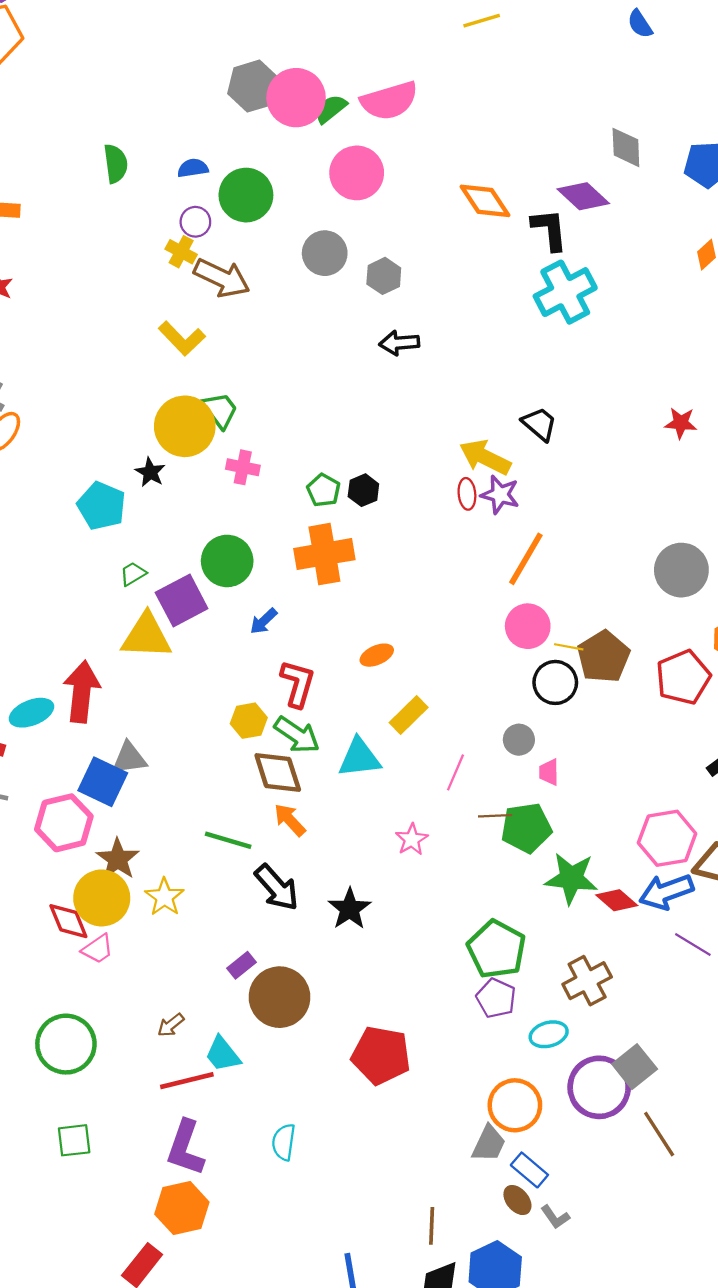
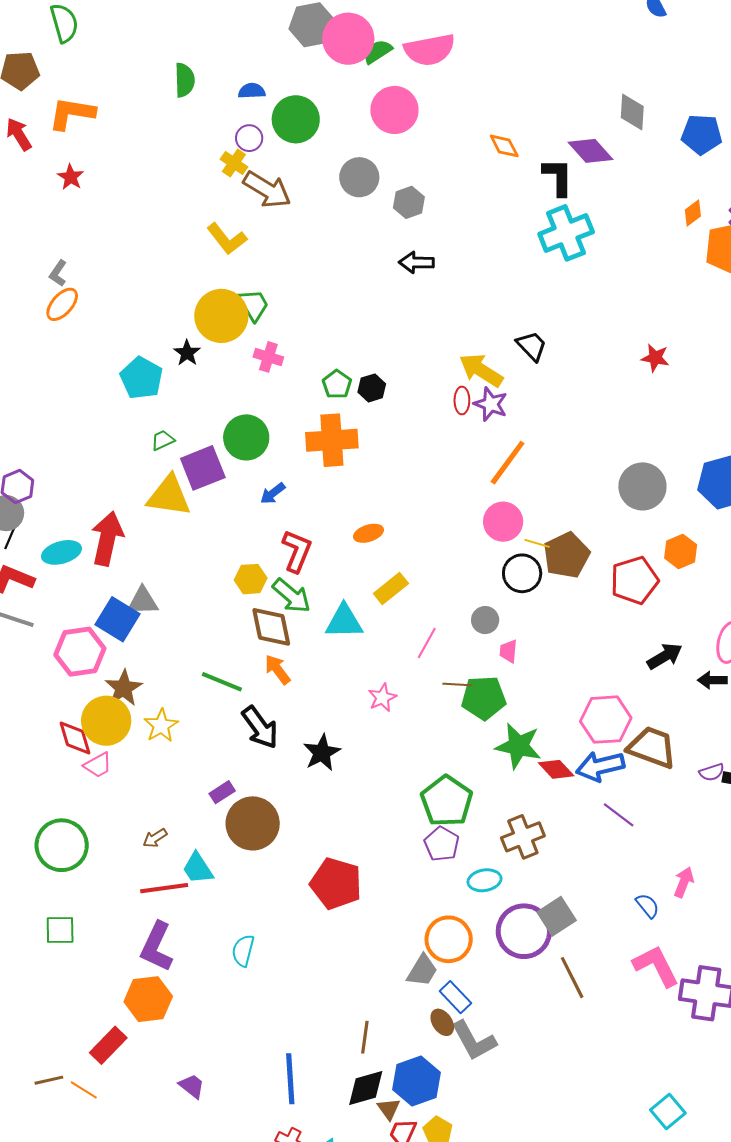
orange diamond: (485, 201) -> (504, 146), size x0.7
gray L-shape: (555, 1217) -> (474, 1041), size x1.8

